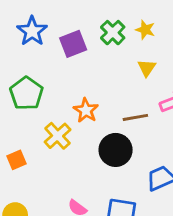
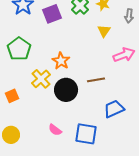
brown line: (135, 117) -> (96, 80), moved
black circle: (116, 150) -> (66, 90), moved

